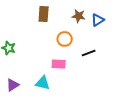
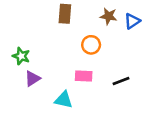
black line: (89, 53) -> (121, 81), moved
purple triangle: (13, 85) -> (32, 79), moved

